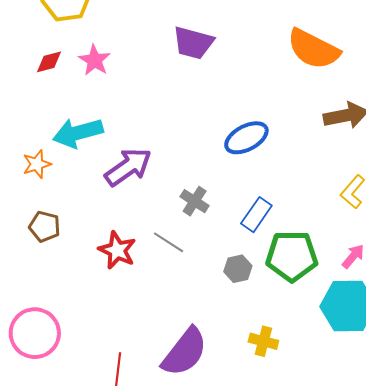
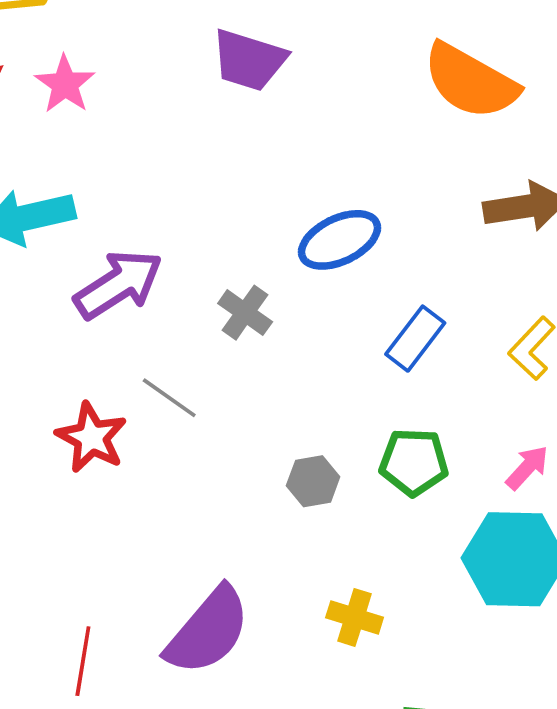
gray cross: (195, 201) -> (245, 313), moved
blue rectangle: (256, 215) -> (415, 339), moved
gray line: (168, 242) -> (169, 398), moved
green pentagon: (292, 256) -> (414, 462), size x0.7

